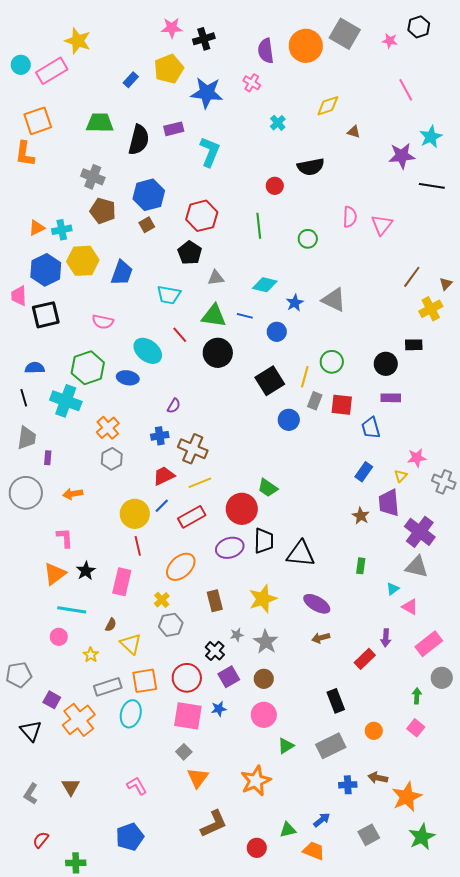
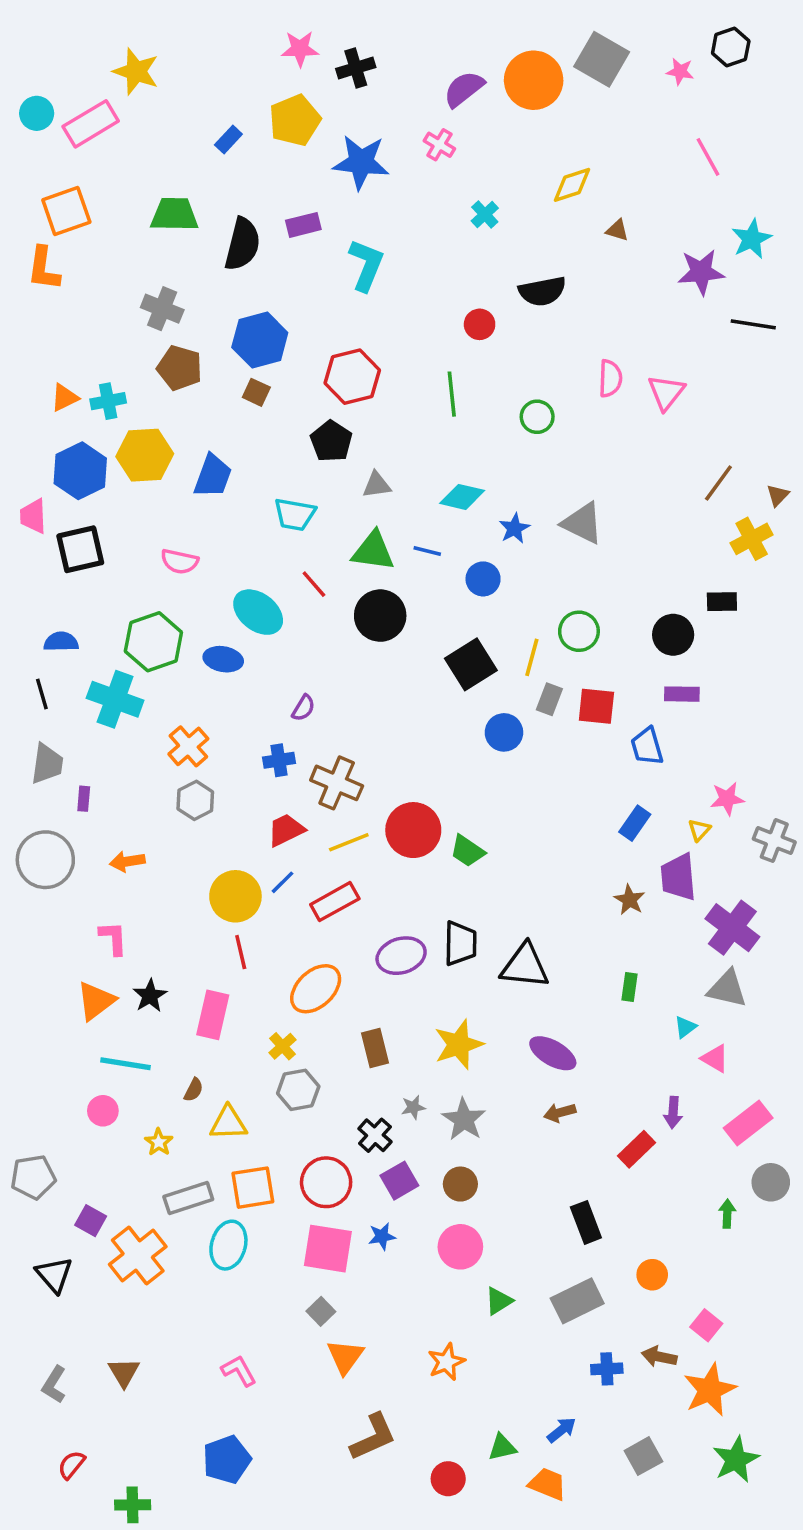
purple semicircle: (266, 51) -> (464, 89), turned 60
brown square: (147, 225) -> (256, 392), turned -35
red circle: (242, 509) -> (413, 830), moved
yellow triangle: (131, 644) -> (228, 1123), turned -45
pink square: (416, 728) -> (706, 1325), moved
orange star: (256, 781) -> (446, 1362), size x0.7

